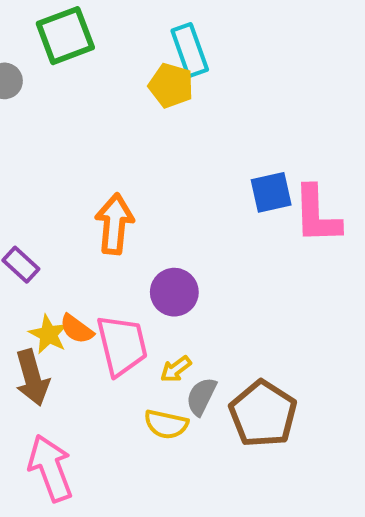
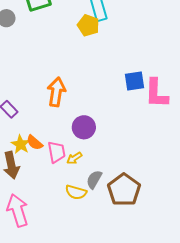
pink trapezoid: (122, 345) -> (57, 152), size x0.7
yellow arrow: (176, 369) -> (74, 158), moved

